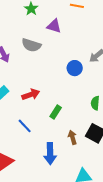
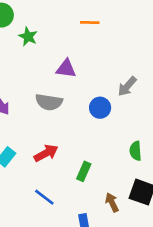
purple triangle: (54, 26) -> (66, 69), moved
gray semicircle: (31, 45) -> (49, 102), moved

